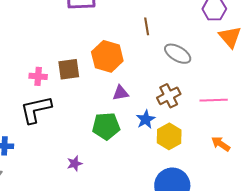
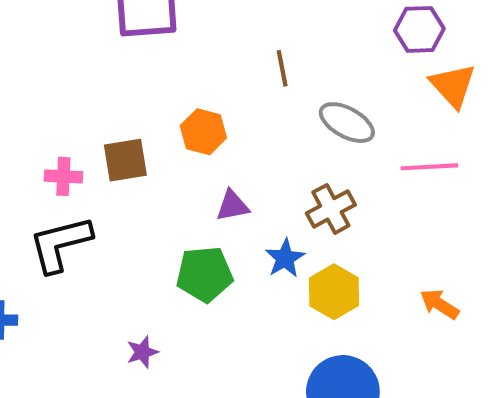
orange hexagon: (107, 56) -> (203, 132), size x0.7
pink line: (214, 100) -> (429, 167), moved

